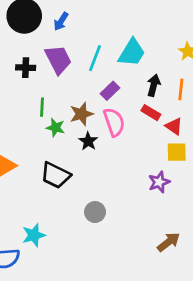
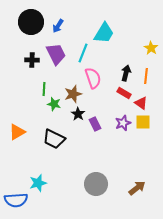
cyan trapezoid: (132, 53) -> (104, 33), moved
purple rectangle: (110, 91) -> (95, 124), moved, turned -72
pink semicircle: (114, 122) -> (93, 78), moved
purple star: (159, 182) -> (123, 123), moved
gray circle: (95, 212) -> (96, 184), moved, size x1.5

